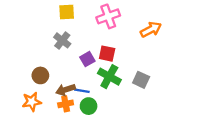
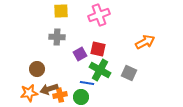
orange arrow: (151, 30) -> (145, 42), moved
gray cross: (62, 40) -> (57, 37), turned -35
brown arrow: (66, 90) -> (49, 89), moved
blue line: (82, 91) -> (87, 83), moved

